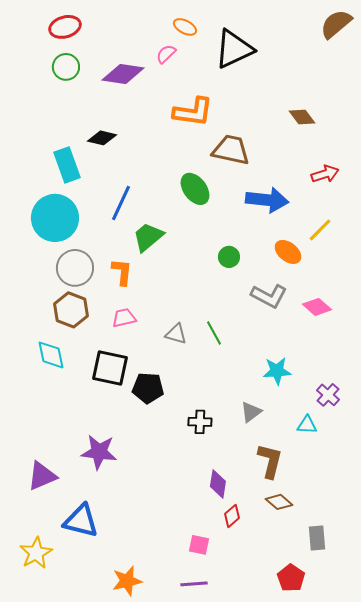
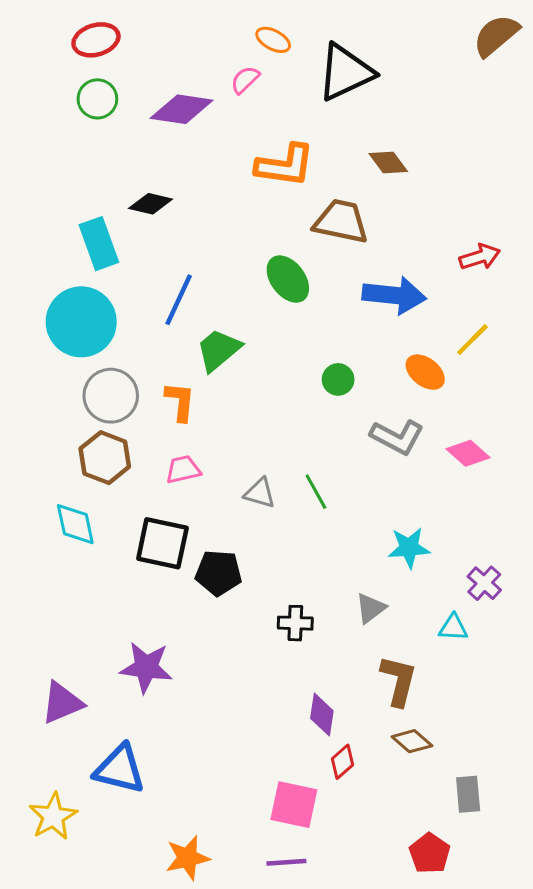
brown diamond: (302, 117) -> (388, 162), moved
pink square: (199, 545) -> (294, 805), size x1.6

